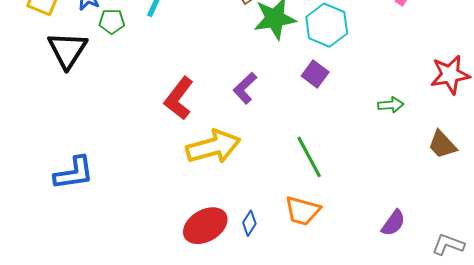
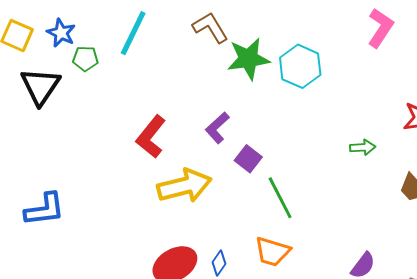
purple square: (315, 74) -> (248, 159), moved

